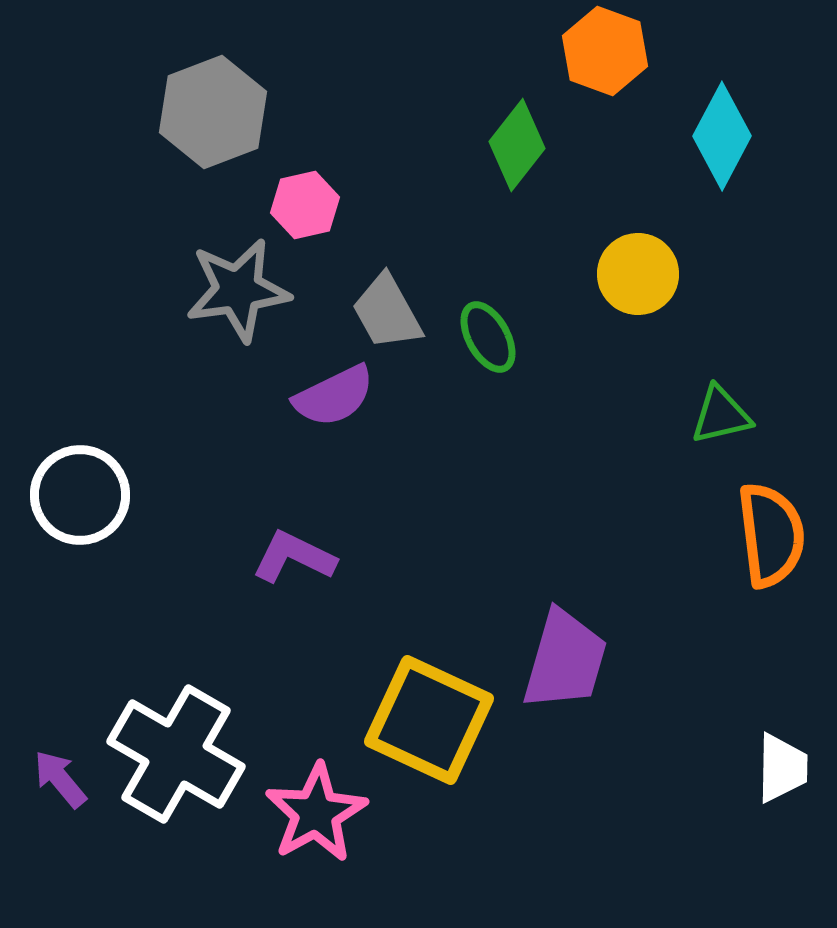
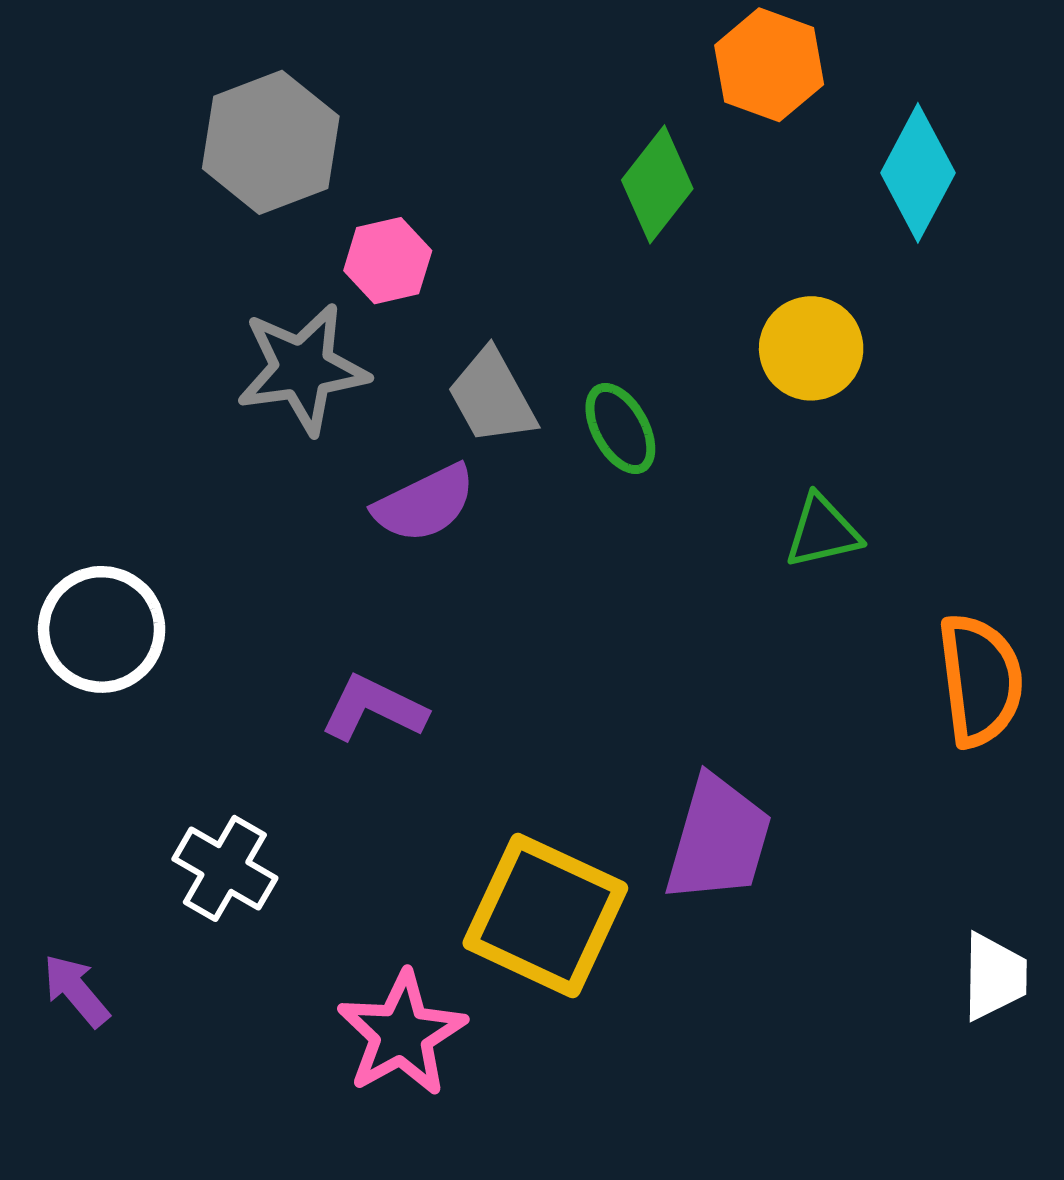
green triangle: (721, 415) -> (823, 532), moved
white cross: (176, 754) -> (225, 868), moved, size x0.6

